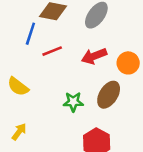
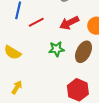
green star: (73, 102) -> (56, 49), moved

